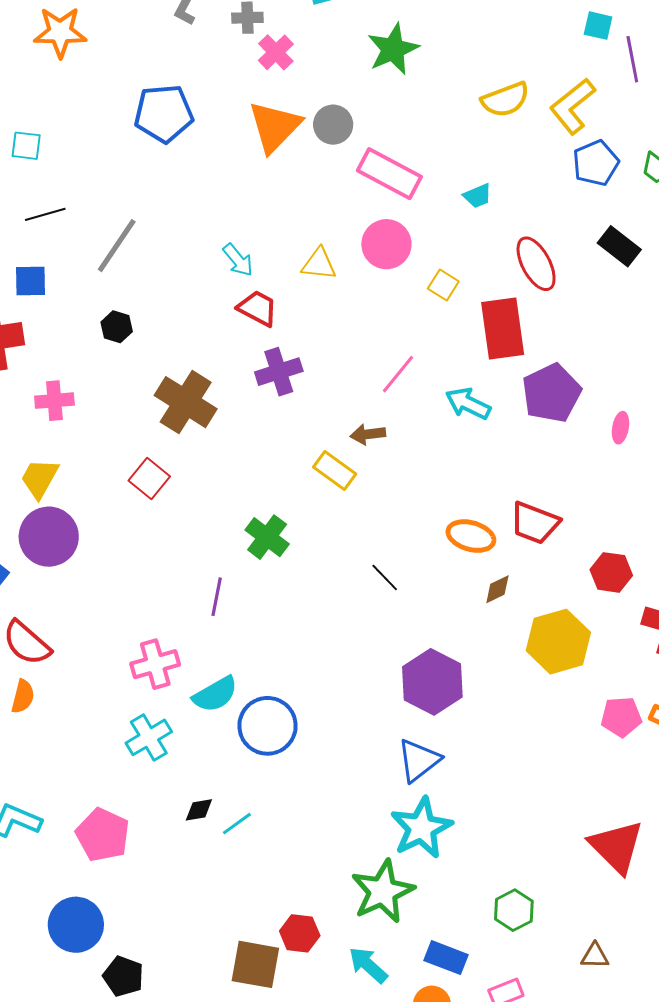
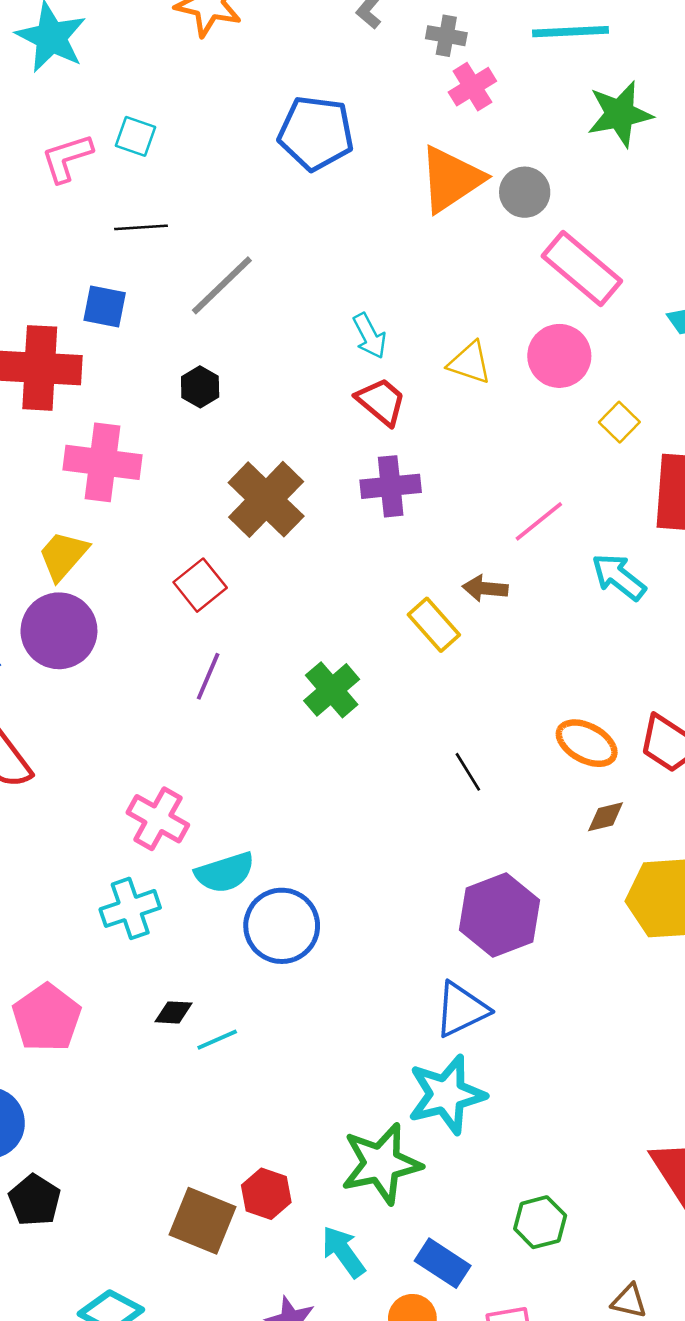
pink cross: (54, 401) -> (103, 462), size x1.5
purple line: (217, 597) -> (208, 676), moved
pink cross: (155, 664) -> (158, 819), turned 33

